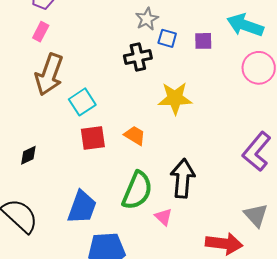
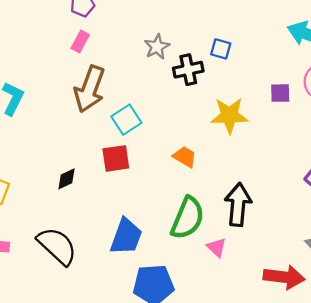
gray star: (147, 19) -> (157, 47), moved
purple square: (203, 41) -> (280, 93), moved
red square: (93, 138) -> (116, 158), moved

